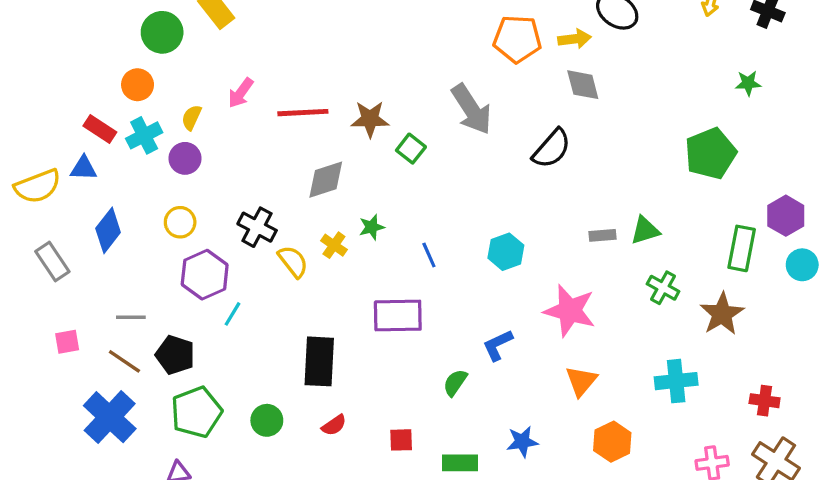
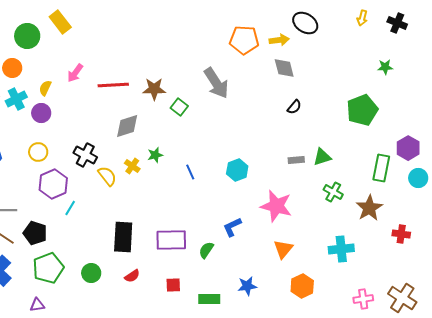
black semicircle: (552, 149) -> (294, 107), moved, size x0.6
purple rectangle: (398, 316) -> (171, 240), moved
red cross: (765, 401) -> (401, 234), moved

